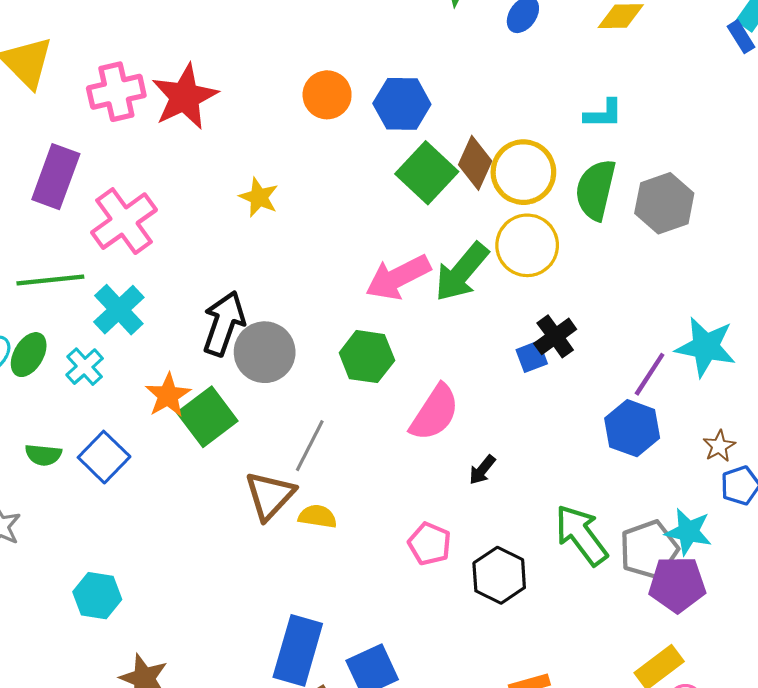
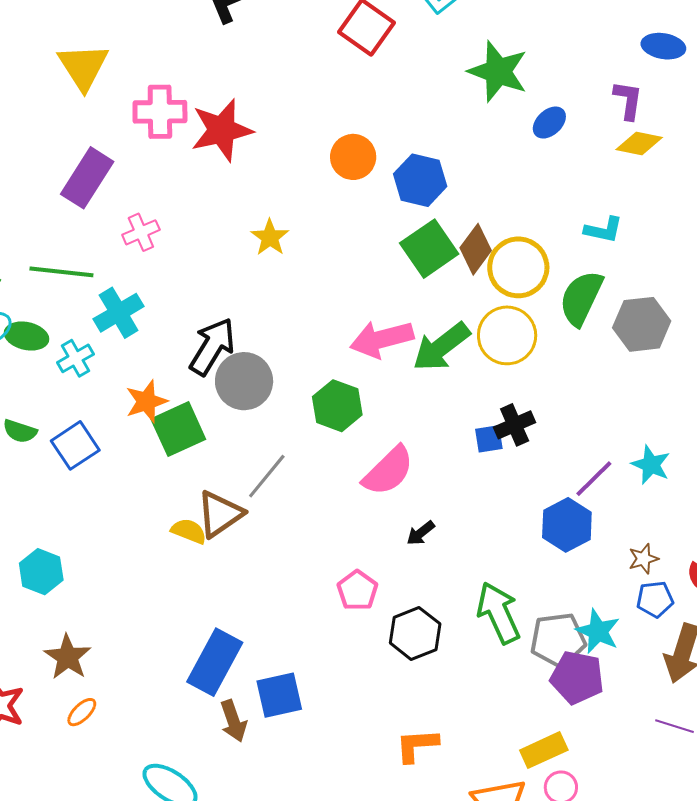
pink cross: (124, 221) -> (141, 232), size x0.6
cyan star: (706, 347) -> (651, 465), size x0.7
green ellipse: (29, 355) -> (26, 336), turned 60
yellow semicircle: (318, 516) -> (189, 531), moved

